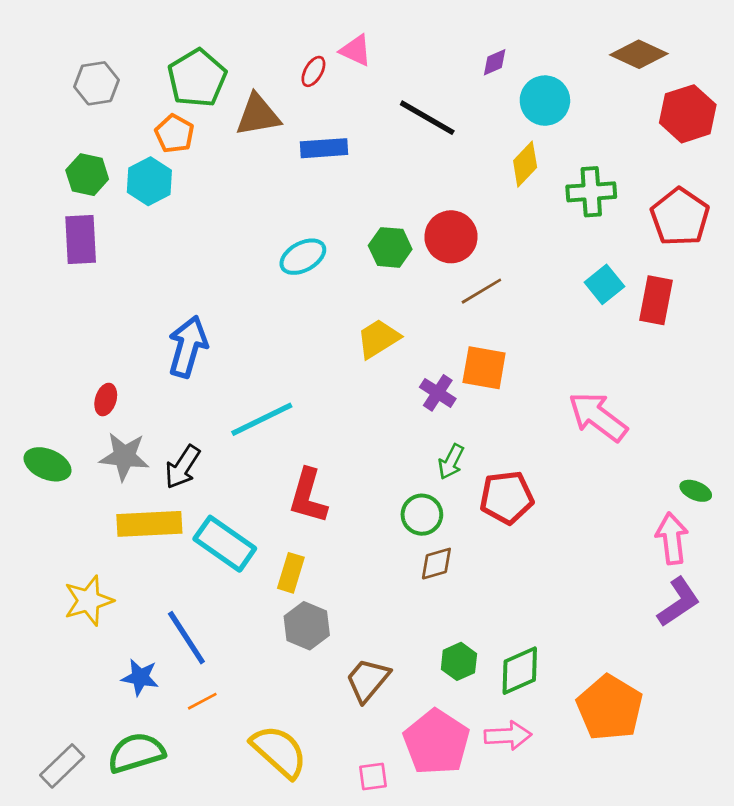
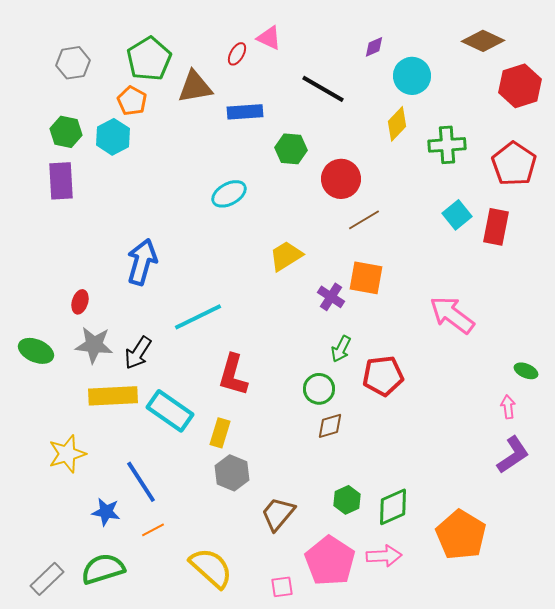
green hexagon: (390, 247) -> (291, 149), moved
pink arrow: (672, 538) -> (508, 407), size x0.6

